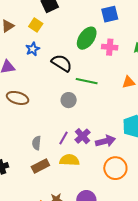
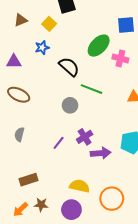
purple cross: (82, 136) -> (85, 137), moved
gray semicircle: (36, 143) -> (19, 134), moved
yellow semicircle: (69, 160) -> (80, 186), moved
brown rectangle: (40, 166) -> (29, 180), moved
orange circle: (115, 168) -> (112, 199), moved

